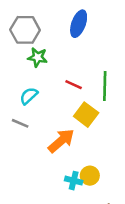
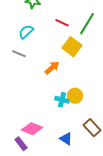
green line: (105, 86) -> (87, 24), turned 30
orange arrow: (61, 141) -> (52, 68), size x0.7

